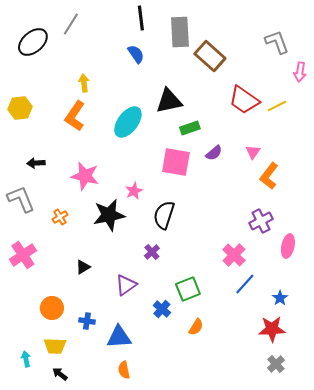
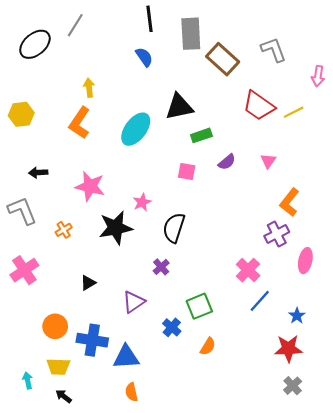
gray L-shape: (277, 42) -> (274, 50), moved
pink square: (176, 162) -> (187, 172), size x0.6
orange L-shape: (269, 176) -> (289, 202), moved
blue cross: (87, 321) -> (92, 340), size x1.8

